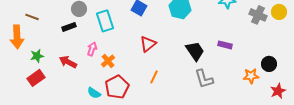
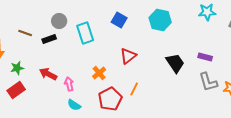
brown line: (32, 17) -> (25, 33), moved
pink arrow: (92, 49) -> (69, 84), moved, turned -32
orange cross: (108, 61) -> (99, 73), moved
gray L-shape: (204, 79) -> (208, 82), moved
red pentagon: (117, 87) -> (110, 99), moved

